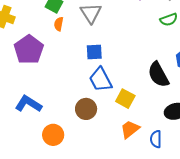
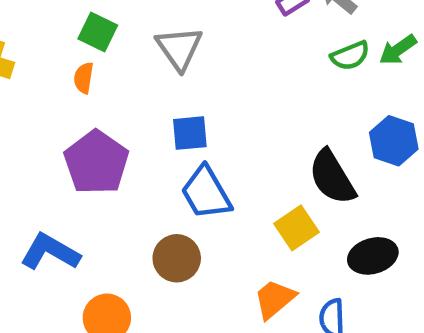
orange semicircle: (59, 24) -> (84, 78), moved
purple pentagon: (29, 50) -> (96, 162), moved
yellow square: (125, 99) -> (297, 228), moved, turned 30

